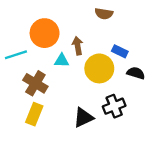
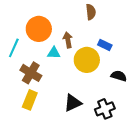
brown semicircle: (104, 14) -> (91, 12), turned -105
cyan line: (16, 55) -> (14, 48), turned -48
black semicircle: (136, 73) -> (119, 76), moved
black cross: (114, 106) -> (105, 109), moved

